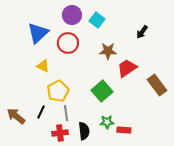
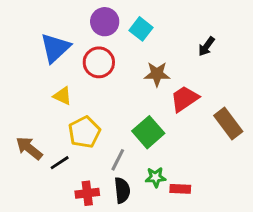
black line: (41, 112) -> (60, 163), turned 32
gray line: (66, 113) -> (118, 160), moved, turned 35
brown arrow: (16, 116) -> (29, 148), moved

